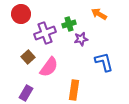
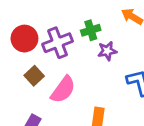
red circle: (21, 14) -> (24, 39), moved

